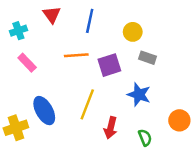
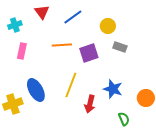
blue line: (90, 21) -> (73, 17), turned 42
pink rectangle: (27, 63) -> (22, 51), turned 56
blue star: (139, 95) -> (113, 89), moved
green semicircle: (145, 138) -> (124, 119), moved

